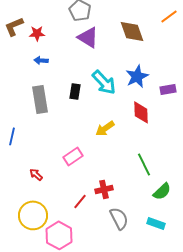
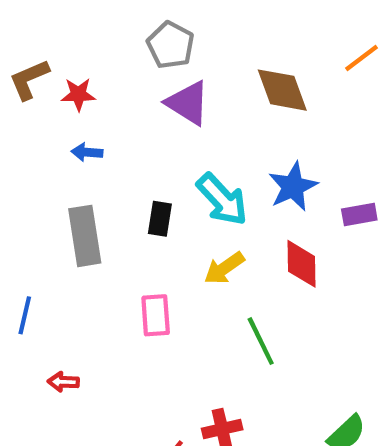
yellow arrow: (105, 128) -> (224, 268), moved
pink rectangle: (73, 156) -> (156, 315), moved, turned -60
green line: (144, 164) -> (261, 341), moved
red arrow: (36, 174) -> (63, 382), moved, turned -40

